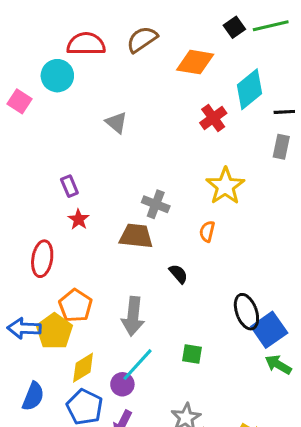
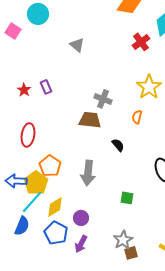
red star: (79, 219) -> (24, 90), moved
cyan line: (138, 365) -> (32, 202), moved

